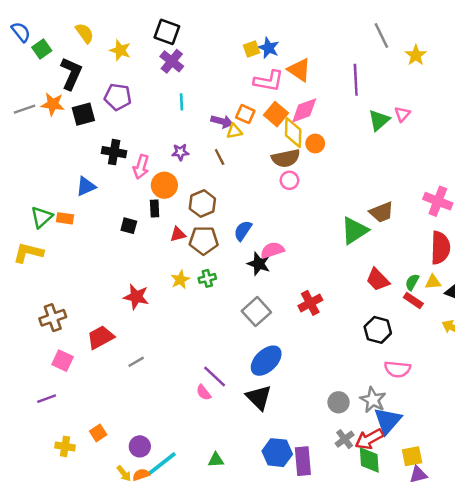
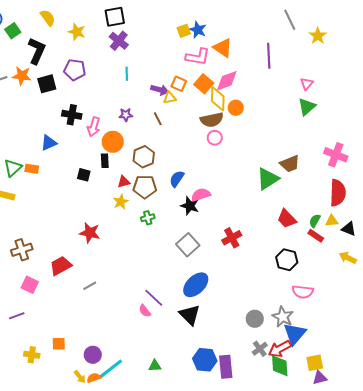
black square: (167, 32) -> (115, 17), turned -30
green triangle: (379, 120) -> (307, 107), moved
yellow star: (180, 280) -> (121, 202), moved
orange square: (98, 433) -> (59, 344), turned 32

